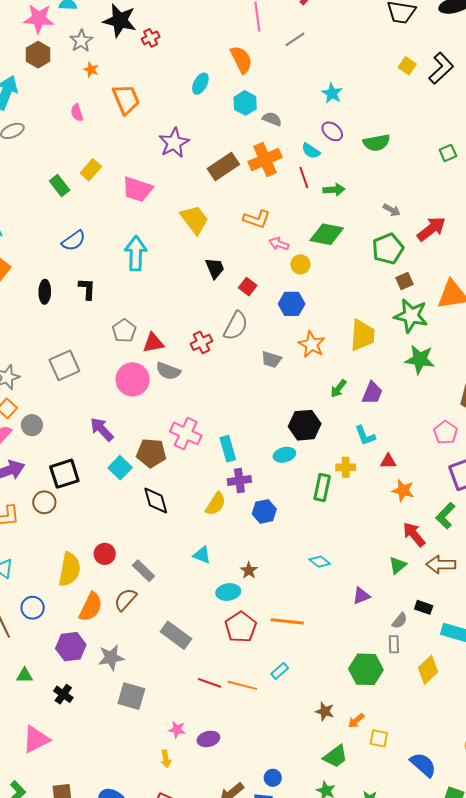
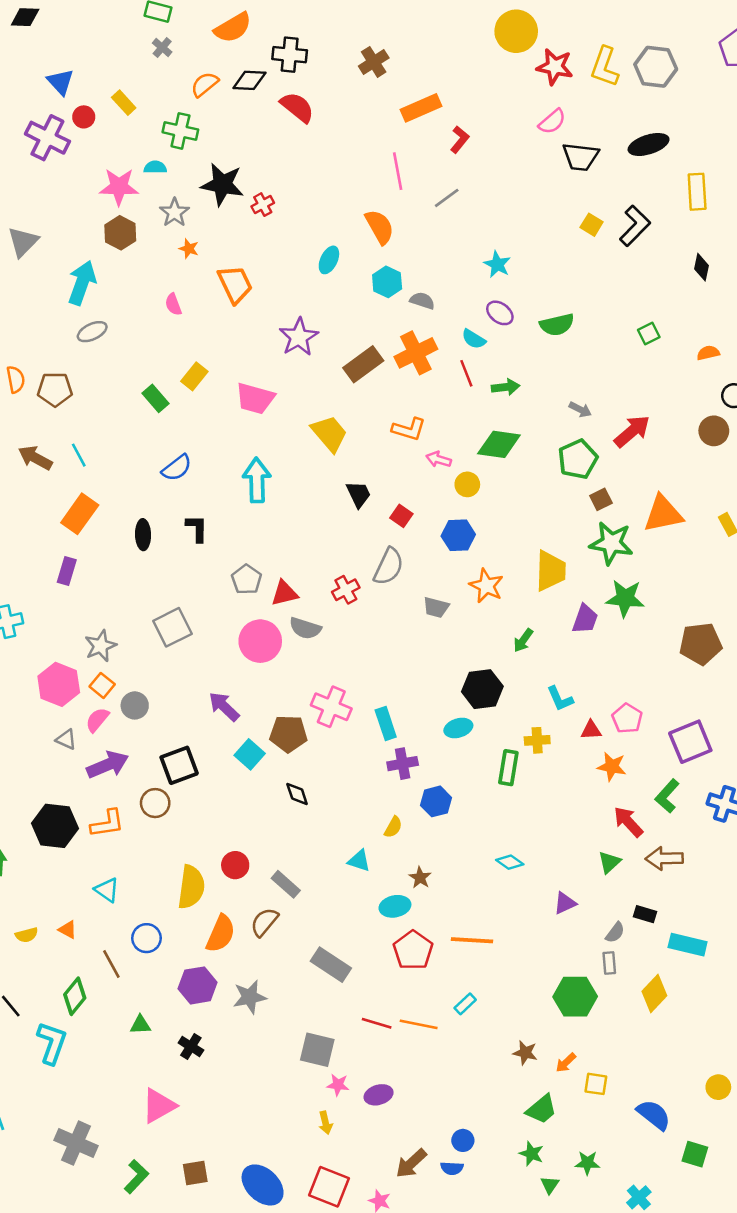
purple trapezoid: (372, 393) -> (585, 619), moved
pink pentagon: (445, 432) -> (627, 718), moved
black diamond: (156, 500) -> (297, 794), size x0.7
yellow semicircle: (216, 504) -> (393, 827), moved, size x0.7
gray square: (131, 696) -> (317, 1050), moved

